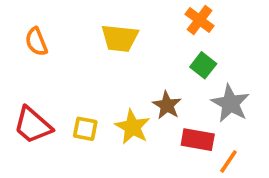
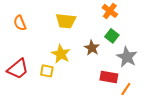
brown star: (167, 105) -> (92, 48), moved
red trapezoid: (33, 125) -> (18, 69), turned -80
yellow star: (132, 127) -> (61, 54), moved

